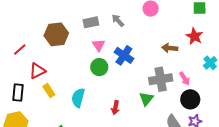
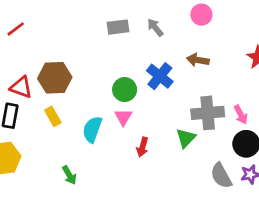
brown hexagon: (56, 34) -> (55, 78), moved
pink triangle: (99, 45) -> (123, 117), moved
brown arrow: (170, 48) -> (198, 60), moved
red line: (20, 49) -> (16, 29), moved
red triangle: (37, 71) -> (21, 87), moved, turned 42

